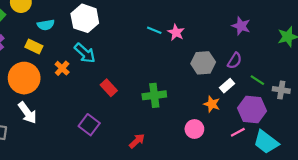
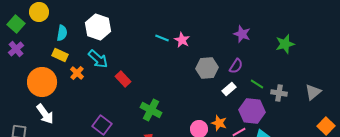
cyan semicircle: (46, 25) -> (62, 33), turned -70
yellow rectangle: (34, 47) -> (60, 55), moved
red rectangle: (109, 88) -> (123, 79), moved
green cross: (154, 95) -> (151, 110), moved, turned 35
orange star: (212, 104) -> (219, 123), moved

